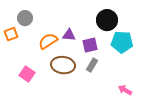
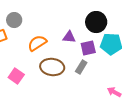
purple triangle: (69, 35) -> (69, 37), moved
purple square: (90, 45) -> (88, 48), moved

